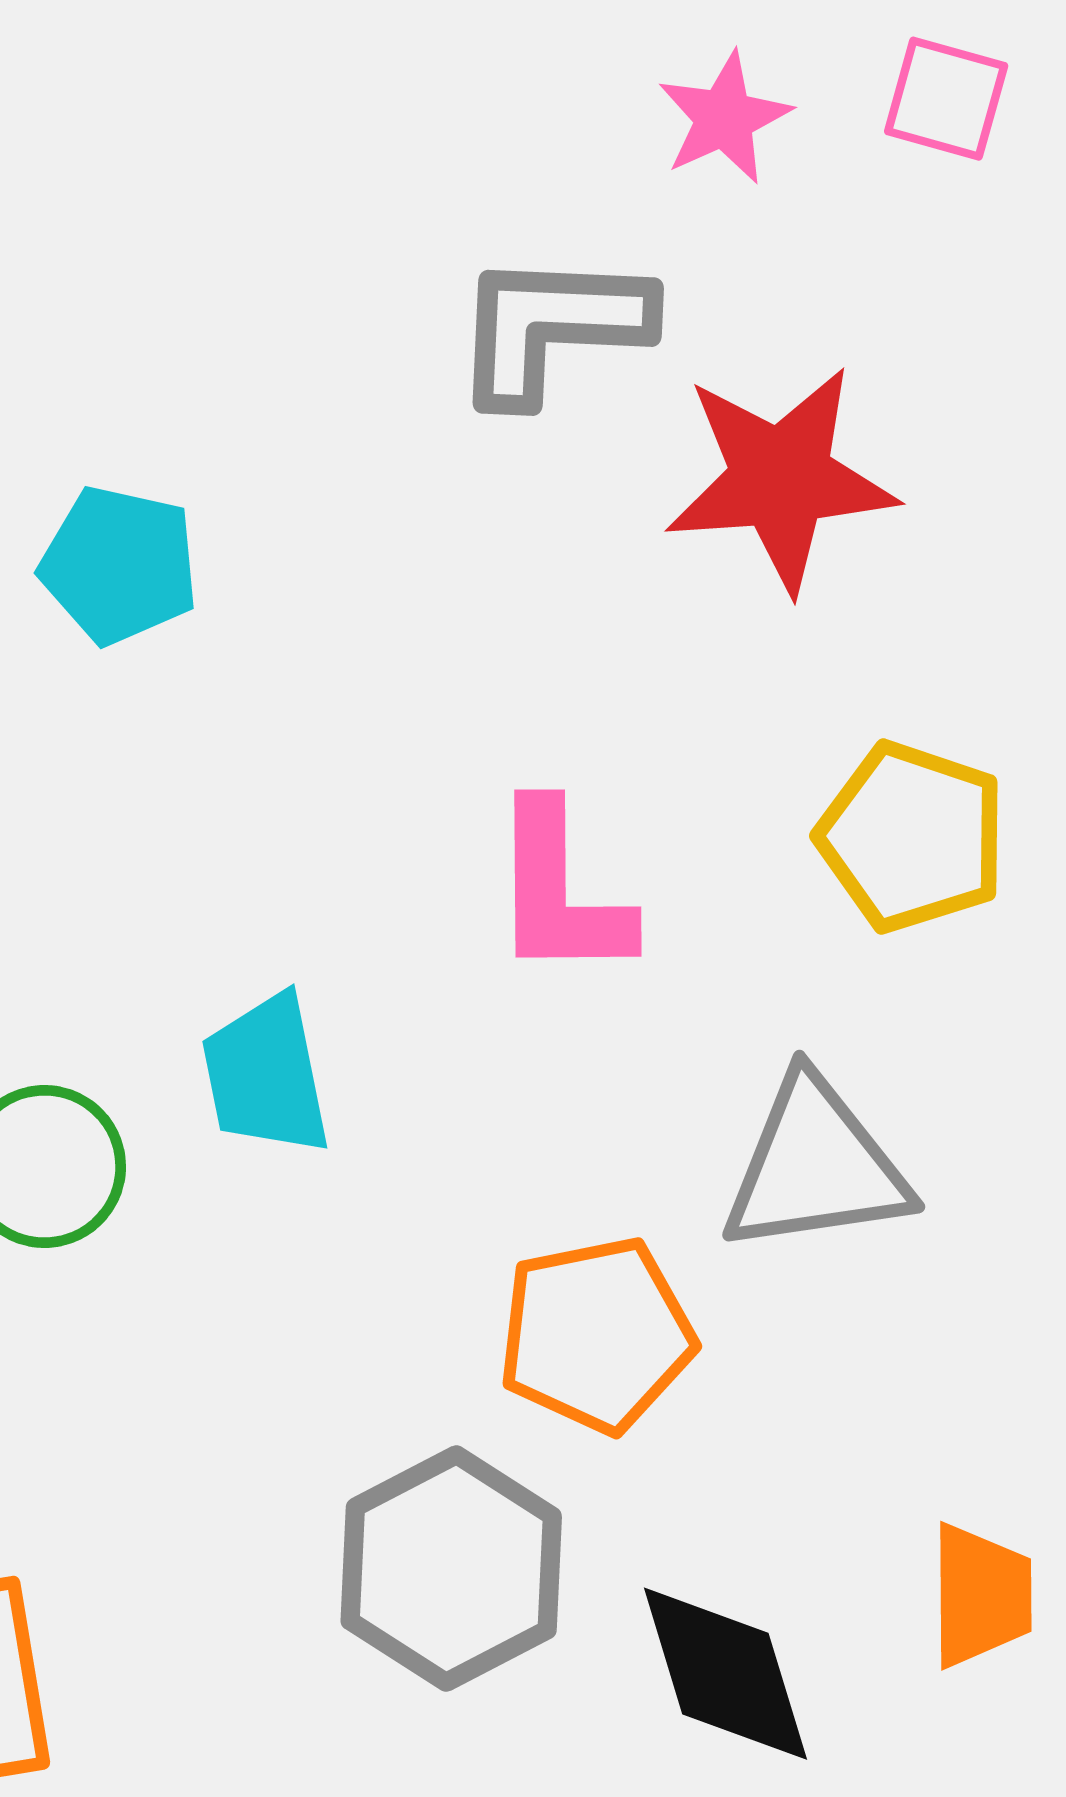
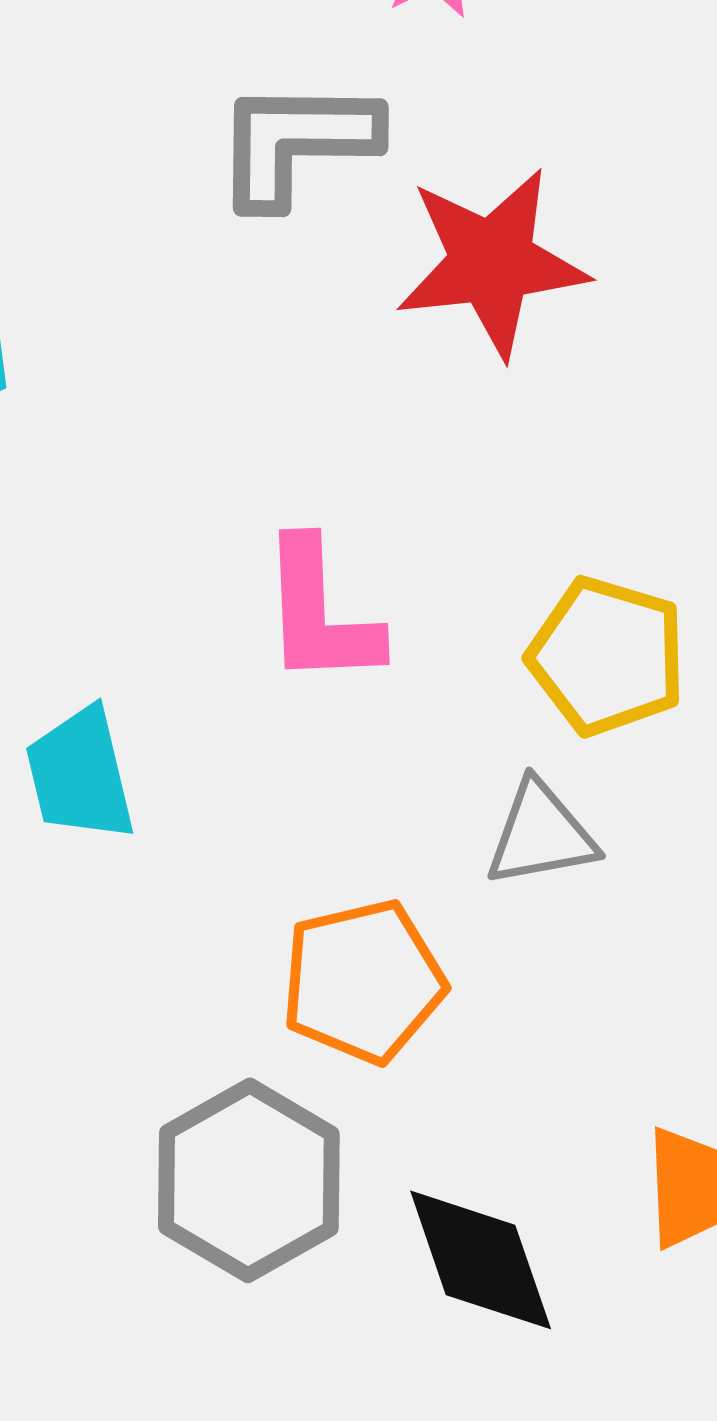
yellow pentagon: (912, 837) -> (607, 656), moved
gray triangle: (816, 1166) -> (541, 834), size x0.7

